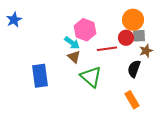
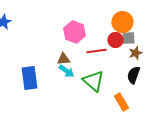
cyan arrow: (72, 43) -> (66, 71), moved
brown triangle: (74, 57) -> (63, 59), turned -48
black semicircle: (134, 69) -> (133, 75), moved
green triangle: (91, 77) -> (93, 81), moved

